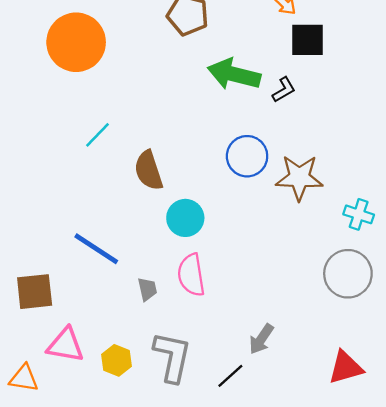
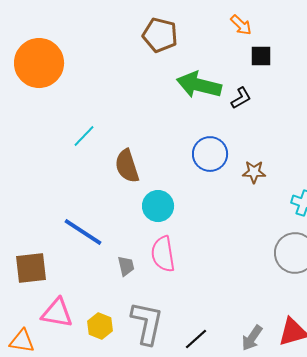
black square: (308, 40) -> (261, 56), size x0.7
orange circle: (76, 42) -> (39, 63), moved
brown star: (299, 178) -> (254, 172), size x0.6
gray arrow: (261, 339) -> (252, 338), moved

